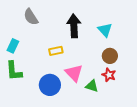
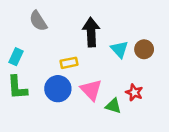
cyan triangle: (105, 30) -> (119, 49), moved
brown circle: (110, 56) -> (144, 49), moved
blue circle: (50, 85) -> (58, 89), moved

